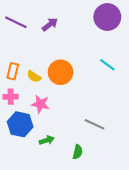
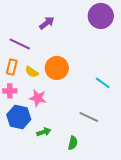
purple line: (16, 22) -> (20, 44), moved
cyan line: (107, 65) -> (103, 83), moved

